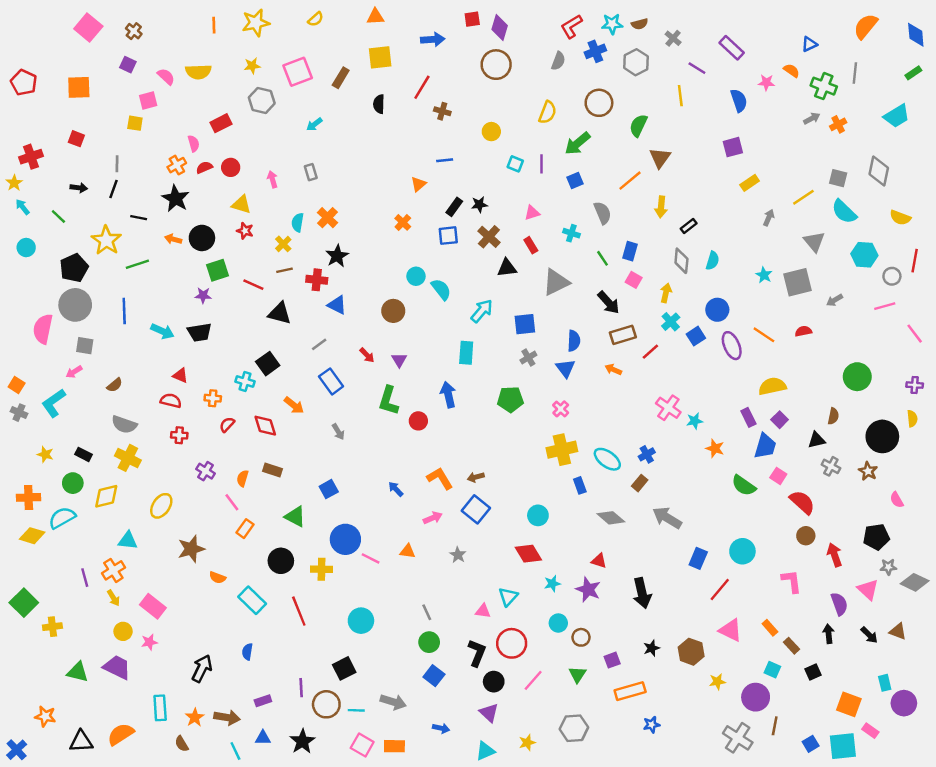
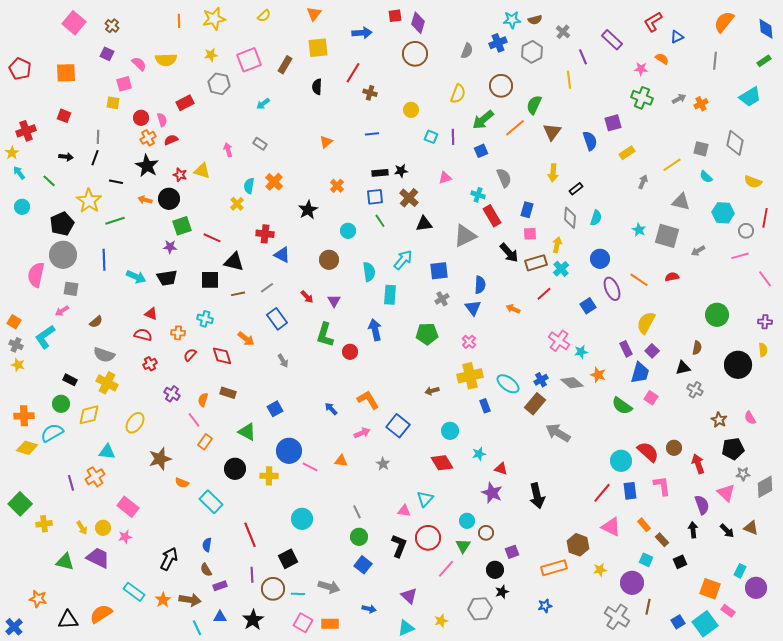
orange triangle: (375, 17) -> (314, 14), turned -49
red L-shape: (571, 26) -> (653, 22), moved
purple line: (697, 68) -> (583, 57), turned 35
green cross: (824, 86) -> (642, 98), moved
blue semicircle: (739, 100) -> (590, 141), moved
red circle: (231, 167) -> (141, 118), moved
gray rectangle: (311, 172) -> (260, 144), turned -40
orange line: (630, 181) -> (515, 128), moved
orange triangle: (418, 184) -> (326, 142), moved
black rectangle: (454, 207) -> (380, 173), turned 49
cyan semicircle: (844, 212) -> (706, 177), size x0.6
red star: (245, 231) -> (180, 175), moved
gray triangle: (814, 242) -> (681, 202), turned -36
red rectangle: (531, 245) -> (492, 216), moved, size x1.5
black star: (337, 256) -> (308, 210), moved
green line: (603, 258) -> (380, 221), moved
brown line: (284, 270) -> (238, 294), moved
pink square: (634, 280) -> (530, 234), turned -32
gray square: (797, 282) -> (667, 236), turned 30
cyan semicircle: (441, 289) -> (369, 272), moved, turned 30
brown rectangle: (623, 335) -> (536, 263), moved
blue square: (696, 336) -> (588, 306), moved
black square: (268, 364) -> (210, 280), moved, turned 36
yellow semicircle: (772, 386) -> (646, 323), turned -50
red cross: (179, 435) -> (150, 364), turned -32
yellow star: (45, 454) -> (18, 365), moved
brown star: (868, 471) -> (719, 420), moved
brown arrow: (476, 477) -> (432, 391), moved
brown rectangle: (640, 483) -> (535, 404), size x1.5
red semicircle: (802, 502) -> (648, 452), moved
gray diamond: (611, 518) -> (572, 383), moved
blue rectangle: (698, 558) -> (630, 491), moved, turned -30
gray diamond: (915, 582) -> (765, 487), turned -55
cyan star: (552, 584) -> (479, 454), moved
yellow arrow: (113, 598) -> (82, 528), moved
red line: (299, 611) -> (250, 535), moved
black star: (652, 648) -> (502, 592), moved
green triangle: (577, 674) -> (463, 546), moved
black circle: (494, 682) -> (495, 570), moved
cyan rectangle: (885, 683) -> (740, 571), turned 40
orange rectangle: (630, 691) -> (554, 568), moved
cyan rectangle: (160, 708) -> (134, 592), turned -50
brown semicircle: (182, 744) -> (206, 570), moved
cyan square: (843, 746) -> (705, 624), turned -30

